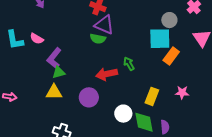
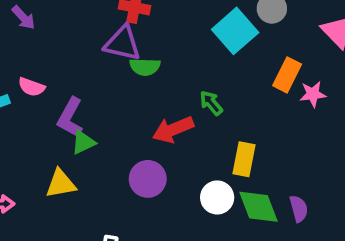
purple triangle: (104, 25) -> (122, 43), moved
cyan square: (160, 39) -> (235, 31), moved, turned -30
yellow triangle: (54, 92) -> (61, 184), moved
pink star: (182, 92) -> (313, 94), moved
yellow rectangle: (152, 96) -> (244, 159), moved

